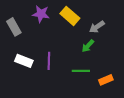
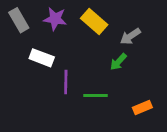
gray rectangle: (14, 27) -> (19, 20), moved
white rectangle: (24, 61) -> (42, 58), moved
green line: (81, 71) -> (95, 95), moved

